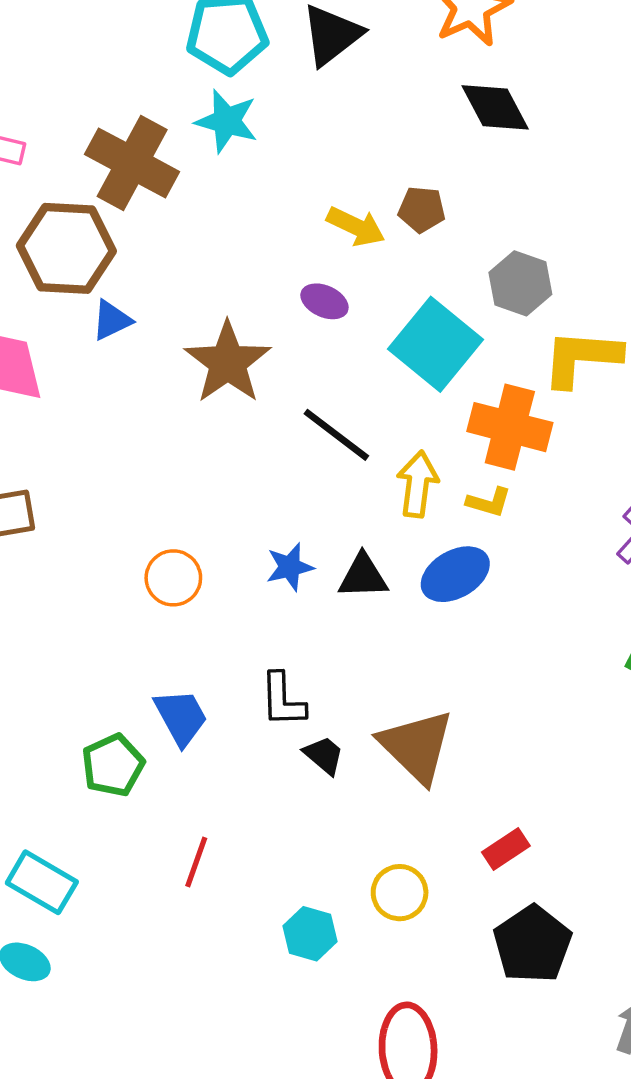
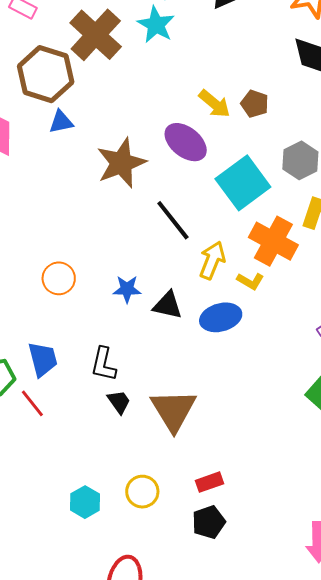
purple ellipse: (324, 301) -> (186, 142), size x1.6
red line: (196, 862) -> (32, 403), moved, turned -72
black pentagon: (532, 944) -> (209, 522), moved, size x0.7

